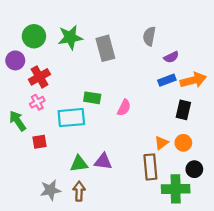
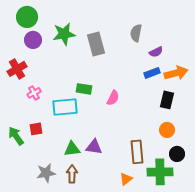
green circle: (34, 36) -> (27, 17), moved
purple circle: (15, 60) -> (33, 40), moved
red cross: (39, 77) -> (17, 69), moved
green arrow: (17, 121) -> (16, 136), moved
orange triangle: (161, 143) -> (126, 179), moved

